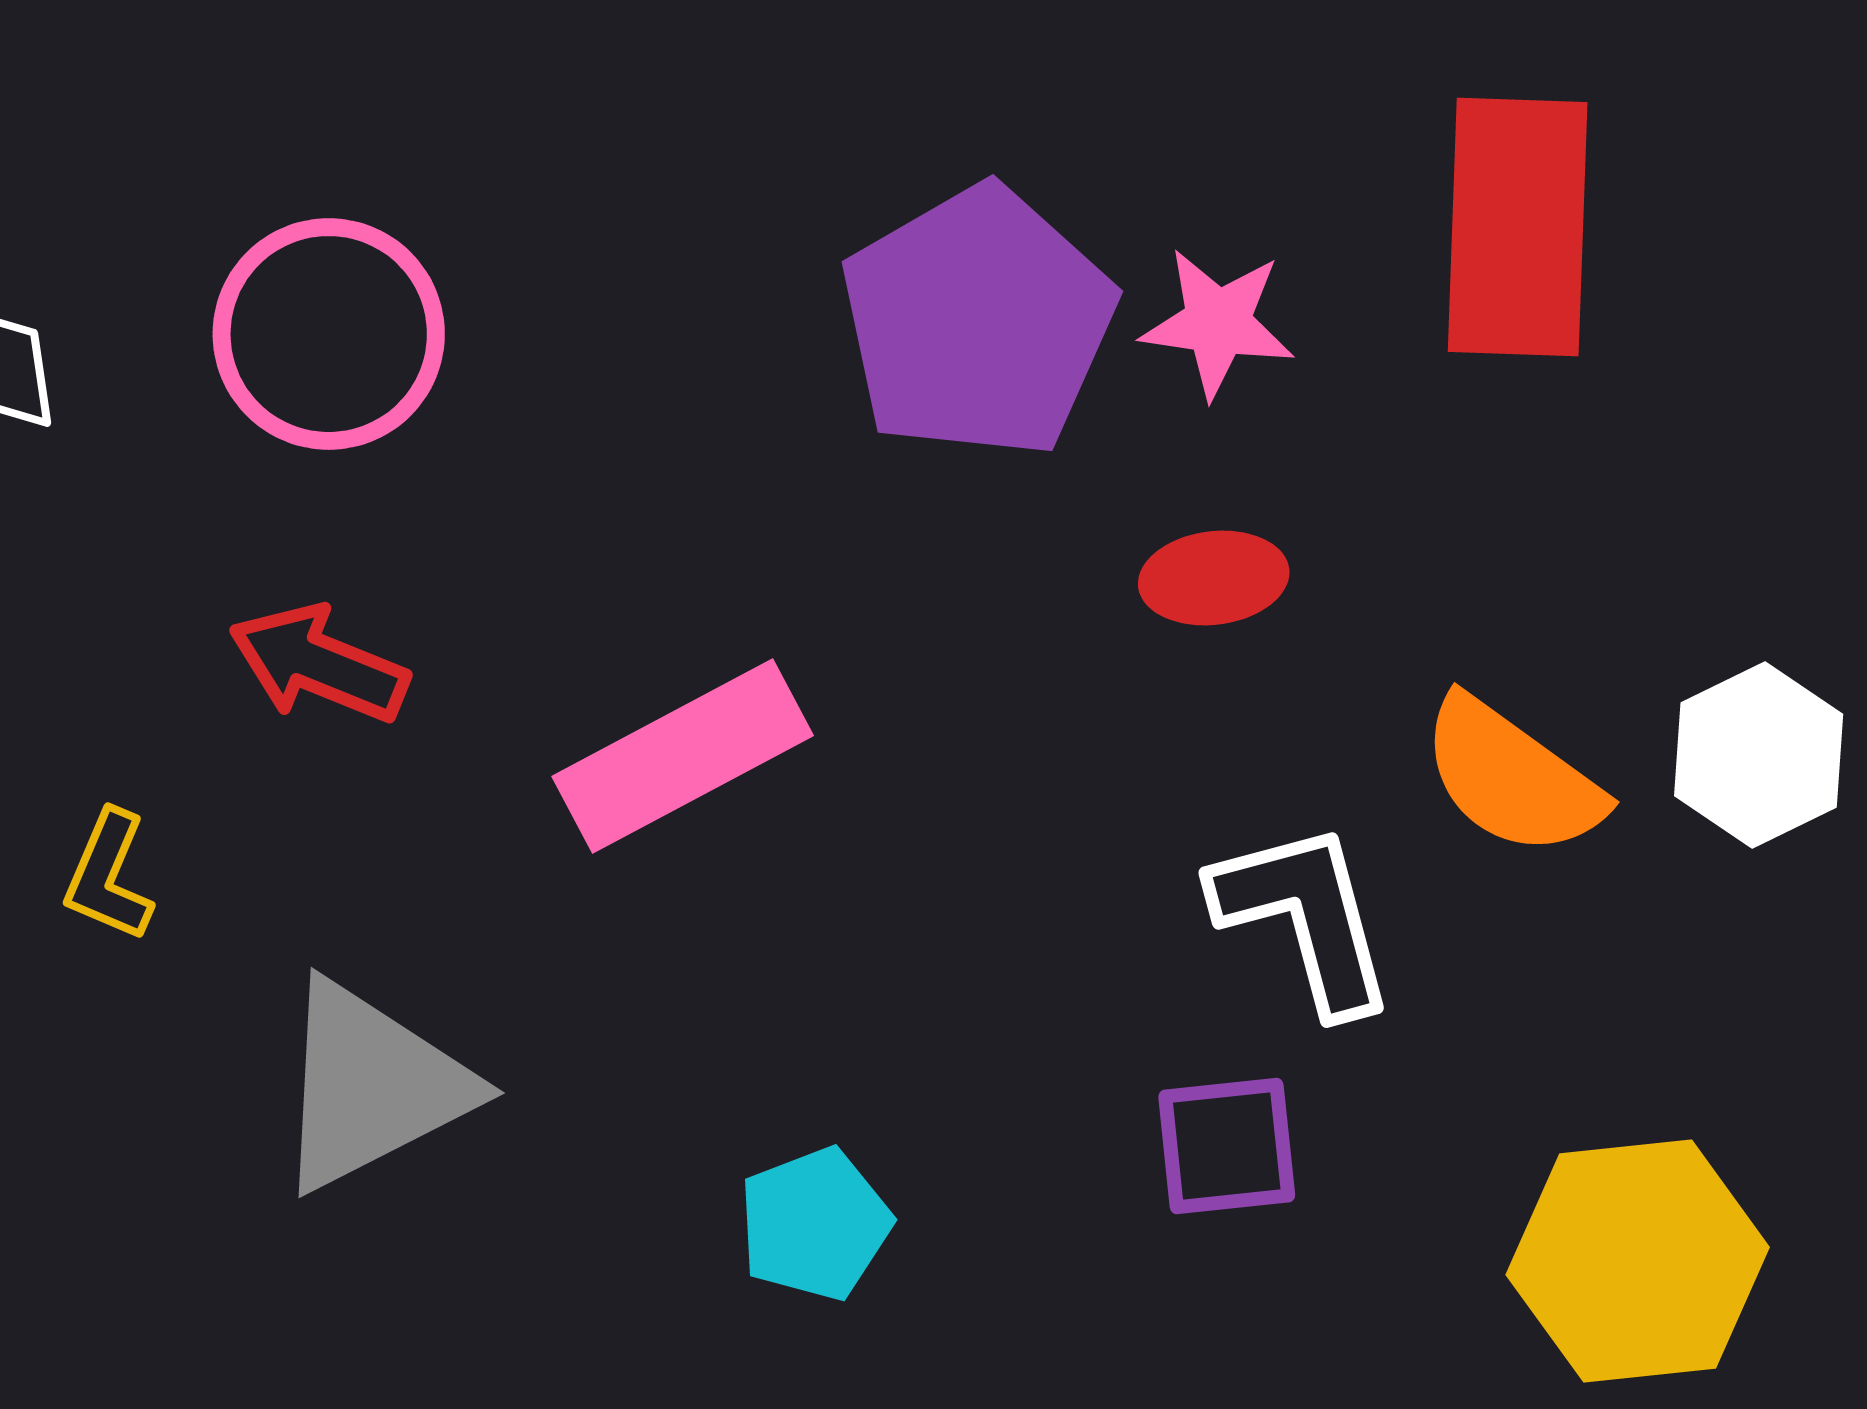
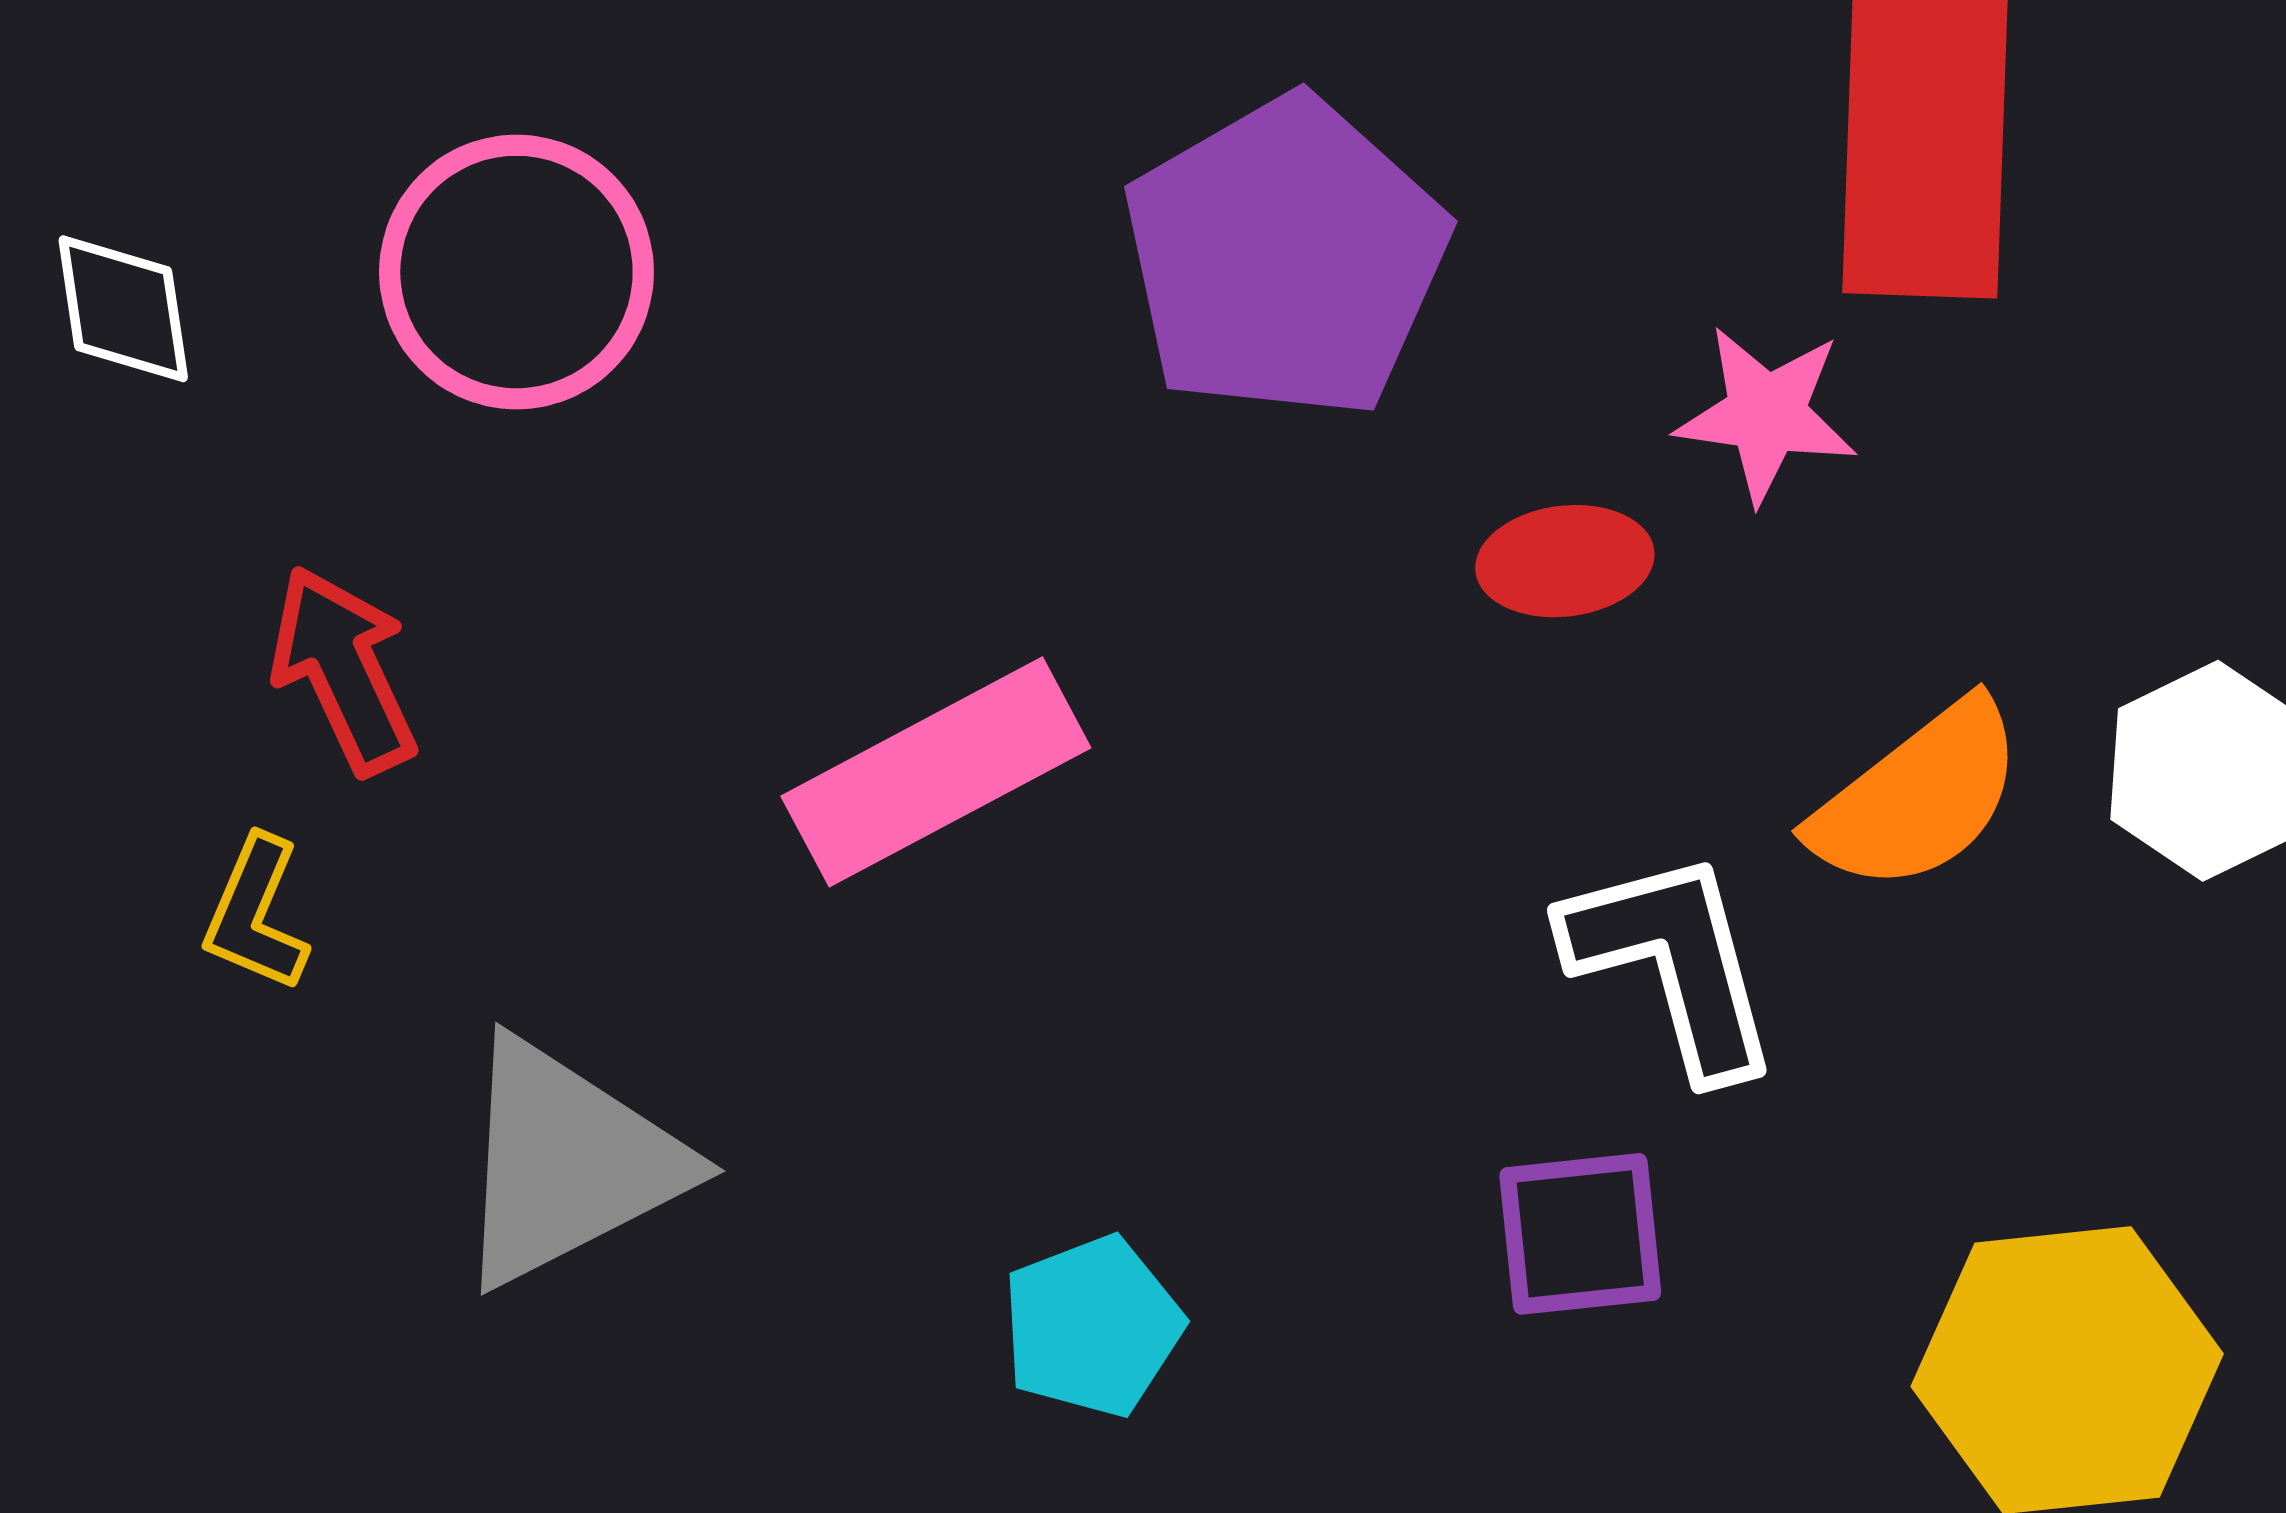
pink star: (1218, 323) -> (1766, 414), moved
red arrow: (319, 664) -> (344, 670), moved, turned 43
orange semicircle: (1512, 777) -> (1918, 797), turned -74

